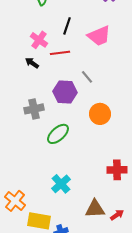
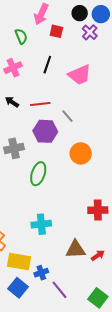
pink cross: (39, 40) -> (13, 68), moved, turned 30
red line: (60, 53) -> (40, 104), moved
green ellipse: (58, 134) -> (38, 174), turned -30
cyan cross: (61, 184) -> (41, 224), turned 36

